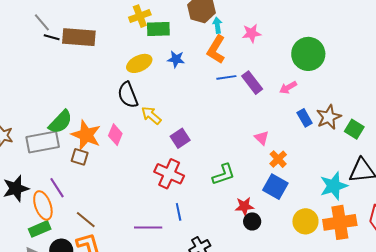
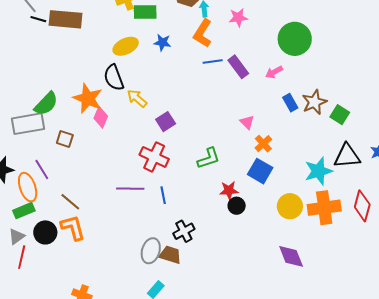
orange star: (86, 135) -> (88, 98), moved
purple line: (148, 227) -> (130, 189), moved

